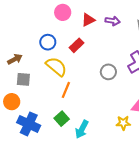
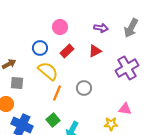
pink circle: (63, 12) -> (60, 27), moved
red triangle: (88, 20) -> (95, 51), moved
gray circle: (108, 72) -> (84, 88), moved

